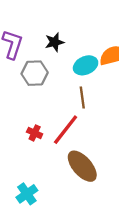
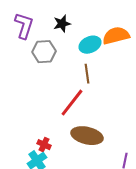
red cross: (35, 133) -> (44, 145), moved
brown ellipse: (82, 166) -> (87, 136), turned -36

